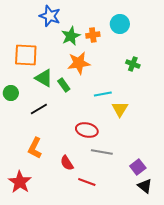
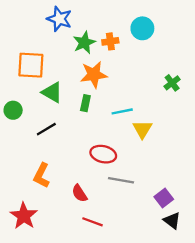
green cross: (133, 64) -> (172, 83), moved, turned 32
green rectangle: (64, 85) -> (85, 103), moved, turned 48
red line: (87, 182) -> (93, 222), moved

